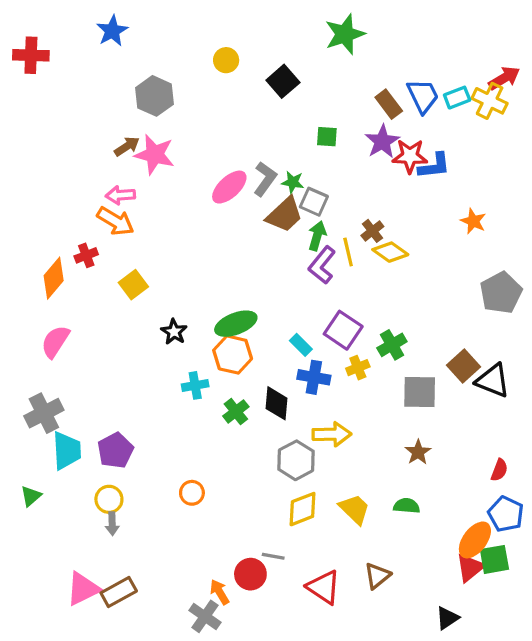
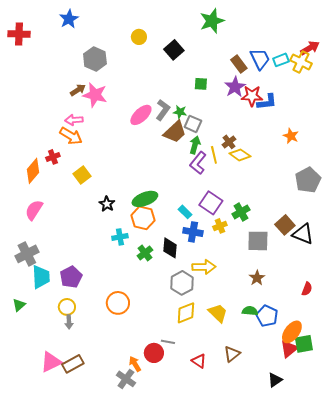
orange circle: (192, 493) -> (118, 303), size x1.5
blue pentagon: (506, 514) -> (267, 316), moved
red triangle: (324, 587) -> (199, 361), size x0.7

